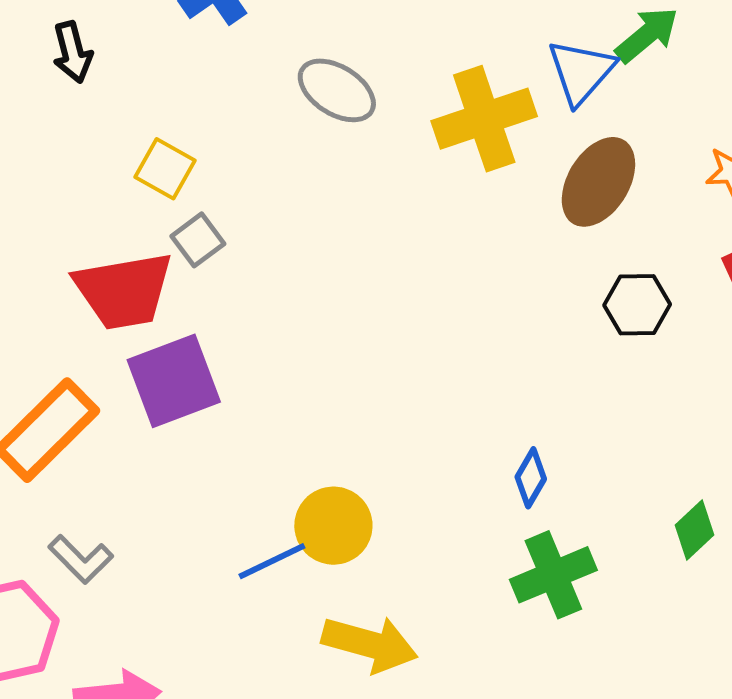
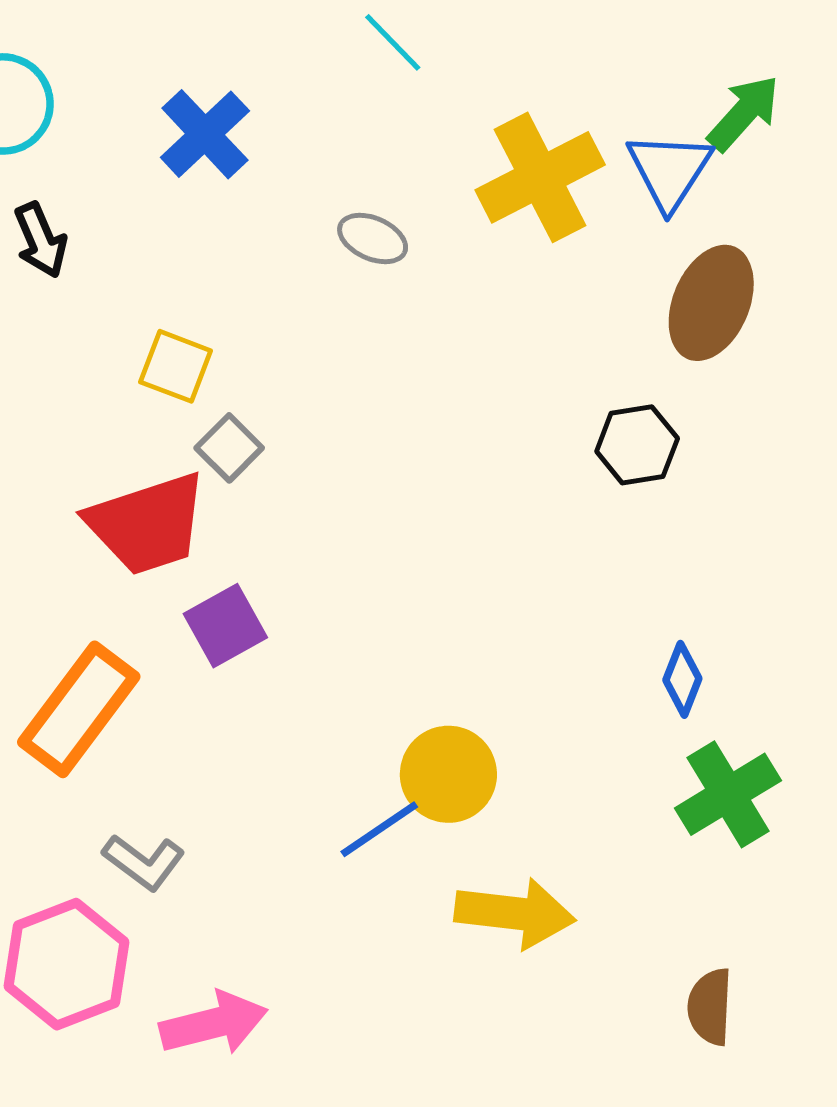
gray ellipse: (337, 90) -> (373, 238), size x0.7
yellow cross: (484, 119) -> (540, 177), moved
black hexagon: (637, 305) -> (637, 445), moved
purple square: (174, 381) -> (225, 626), size x0.7

